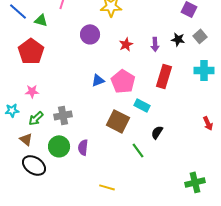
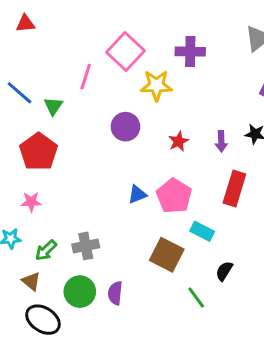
green triangle: (41, 20) -> (53, 106), turned 48
pink star: (32, 91) -> (31, 202), moved

